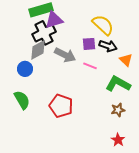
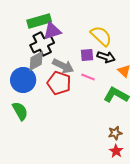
blue circle: (25, 69) -> (23, 80), size x1.6
red pentagon: (61, 106) -> (59, 83), moved
brown star: (118, 110) -> (115, 133), moved

